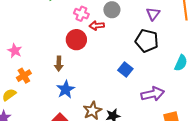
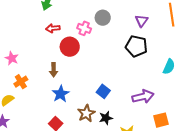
pink cross: (81, 14) -> (84, 28), moved
red arrow: (97, 26) -> (53, 28), moved
blue square: (125, 70) -> (103, 91), moved

